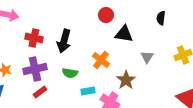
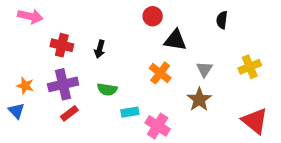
black arrow: (64, 41) -> (100, 49), size x0.6
orange cross: (101, 60) -> (160, 73), moved
brown star: (126, 80) -> (199, 99), moved

